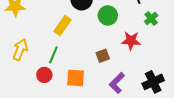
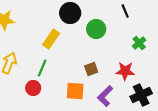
green cross: (151, 18) -> (139, 43), moved
red star: (131, 41) -> (125, 71), moved
orange square: (76, 78) -> (75, 91), moved

